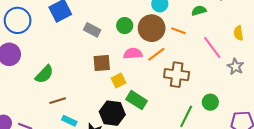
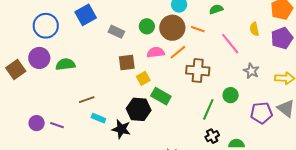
gray star: (235, 67) -> (251, 71), moved
green semicircle: (44, 74) -> (65, 64), moved, turned -138

